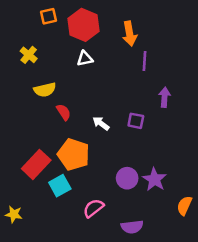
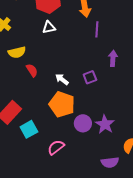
purple square: (136, 121) -> (90, 77), turned -32
orange pentagon: (74, 155) -> (62, 104), moved
purple semicircle: (132, 227) -> (110, 162), moved

